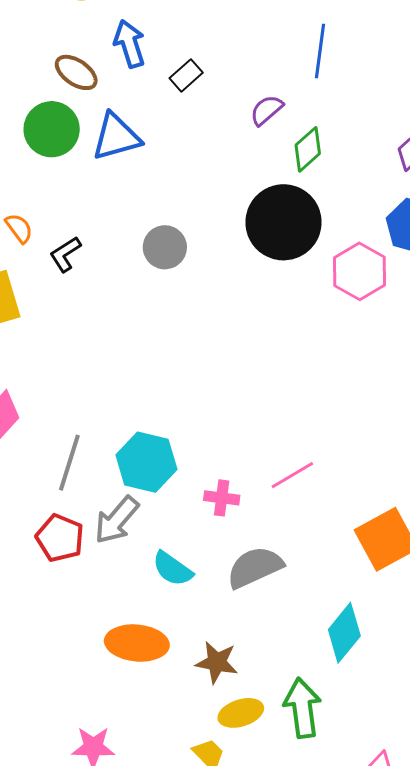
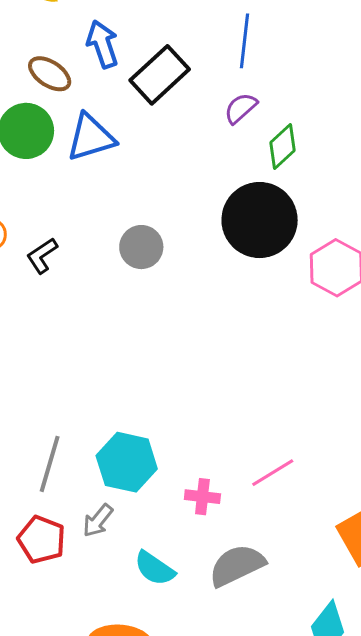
blue line: (320, 51) -> (245, 41), moved
black rectangle: (186, 75) -> (160, 75), size x1.8
gray arrow: (117, 520) -> (98, 521), size x0.7

